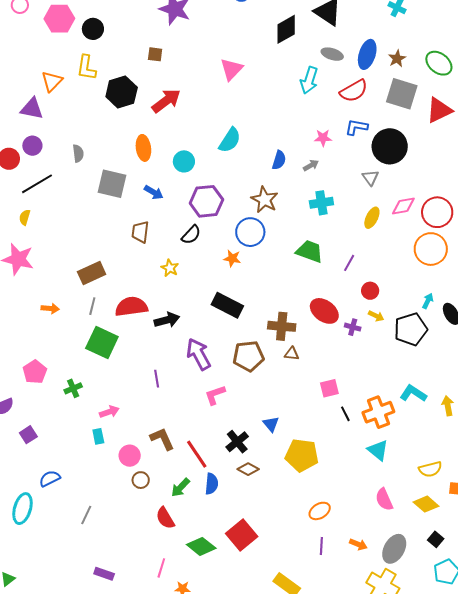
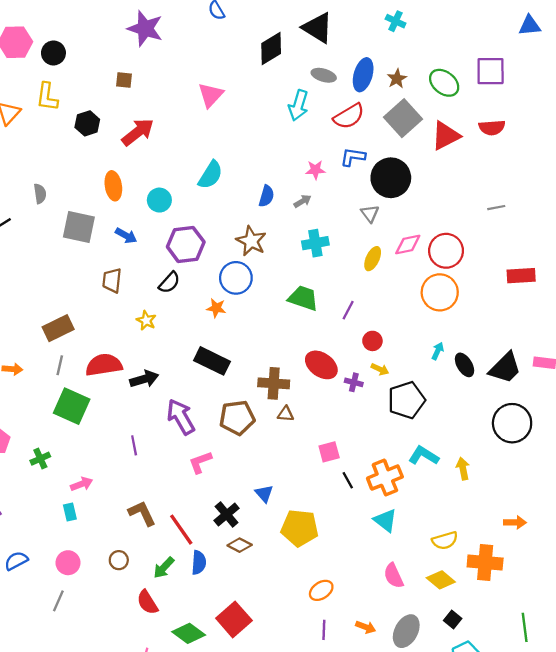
black hexagon: (122, 92) -> (87, 123), size x0.7
gray square: (402, 94) -> (403, 118), turned 32
black pentagon: (411, 329) -> (406, 400), moved
pink circle: (130, 456) -> (68, 563), moved

